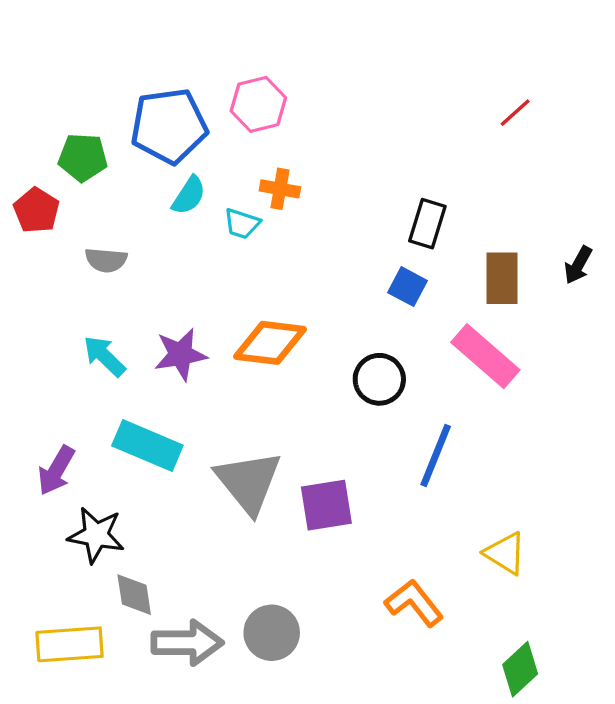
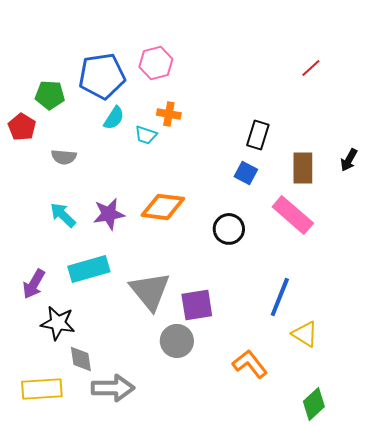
cyan rectangle: (147, 446) -> (89, 269), turned -39
blue line: (436, 456) -> (280, 297), moved
gray circle: (272, 633) -> (177, 341), moved

